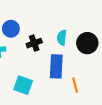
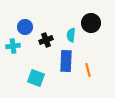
black circle: (87, 43) -> (91, 23), moved
orange line: (75, 85) -> (88, 70), moved

